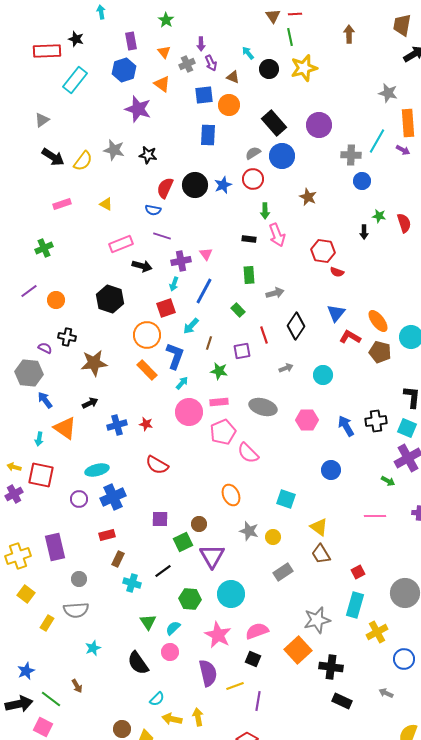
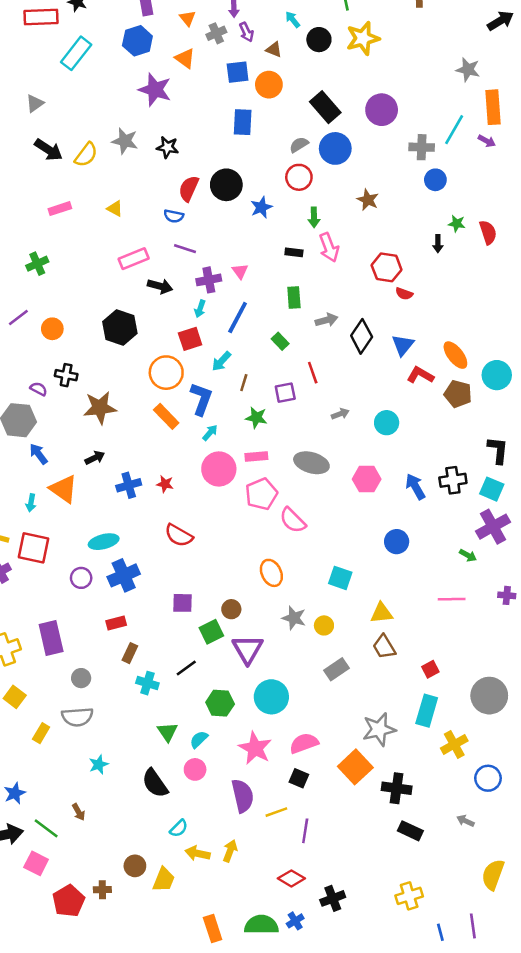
blue star: (223, 185) -> (261, 207), moved
black diamond: (296, 326) -> (362, 336), moved
yellow triangle: (319, 527) -> (382, 613), turned -42
yellow arrow: (198, 717) -> (230, 851), turned 30

